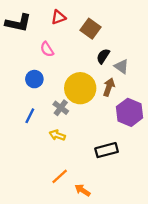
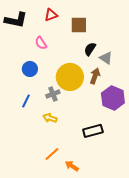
brown square: (91, 29) -> (79, 25), turned -36
gray cross: (61, 108) -> (53, 94), turned 32

